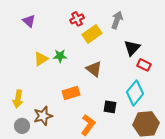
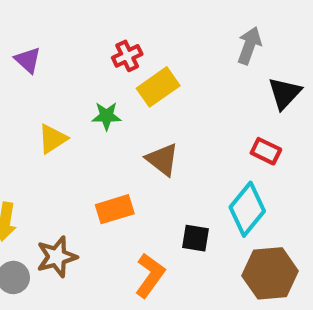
gray arrow: (117, 20) -> (249, 46), moved
black triangle: (132, 48) -> (285, 93), moved
green star: (60, 56) -> (106, 116), moved

